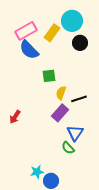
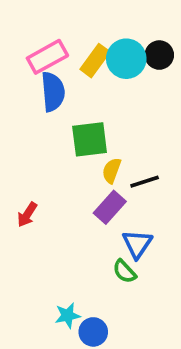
cyan circle: (72, 21) -> (126, 59), moved
black circle: (80, 43) -> (159, 55), moved
blue semicircle: (29, 50) -> (53, 92), turned -140
green square: (49, 76) -> (90, 139), size x1.5

